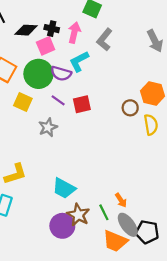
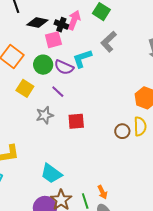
pink arrow: (74, 33) -> (74, 20), moved
green circle: (38, 74) -> (43, 65), size x0.7
red square: (82, 104) -> (76, 121), moved
brown circle: (130, 108) -> (122, 131), moved

